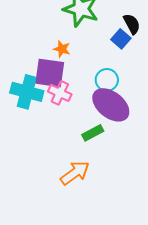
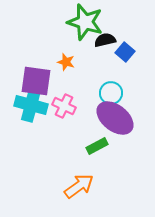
black semicircle: (132, 24) -> (105, 40), moved, turned -75
purple square: (50, 73) -> (36, 81), moved

